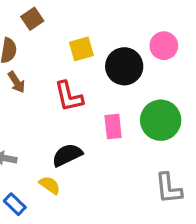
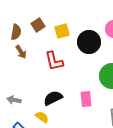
brown square: (32, 19) -> (38, 25), moved
pink rectangle: (113, 127) -> (86, 99), moved

